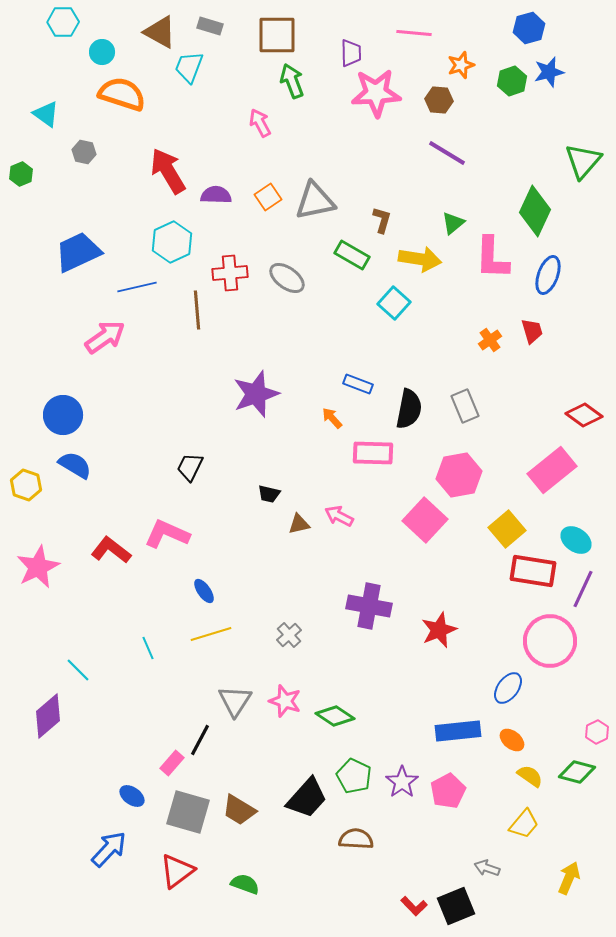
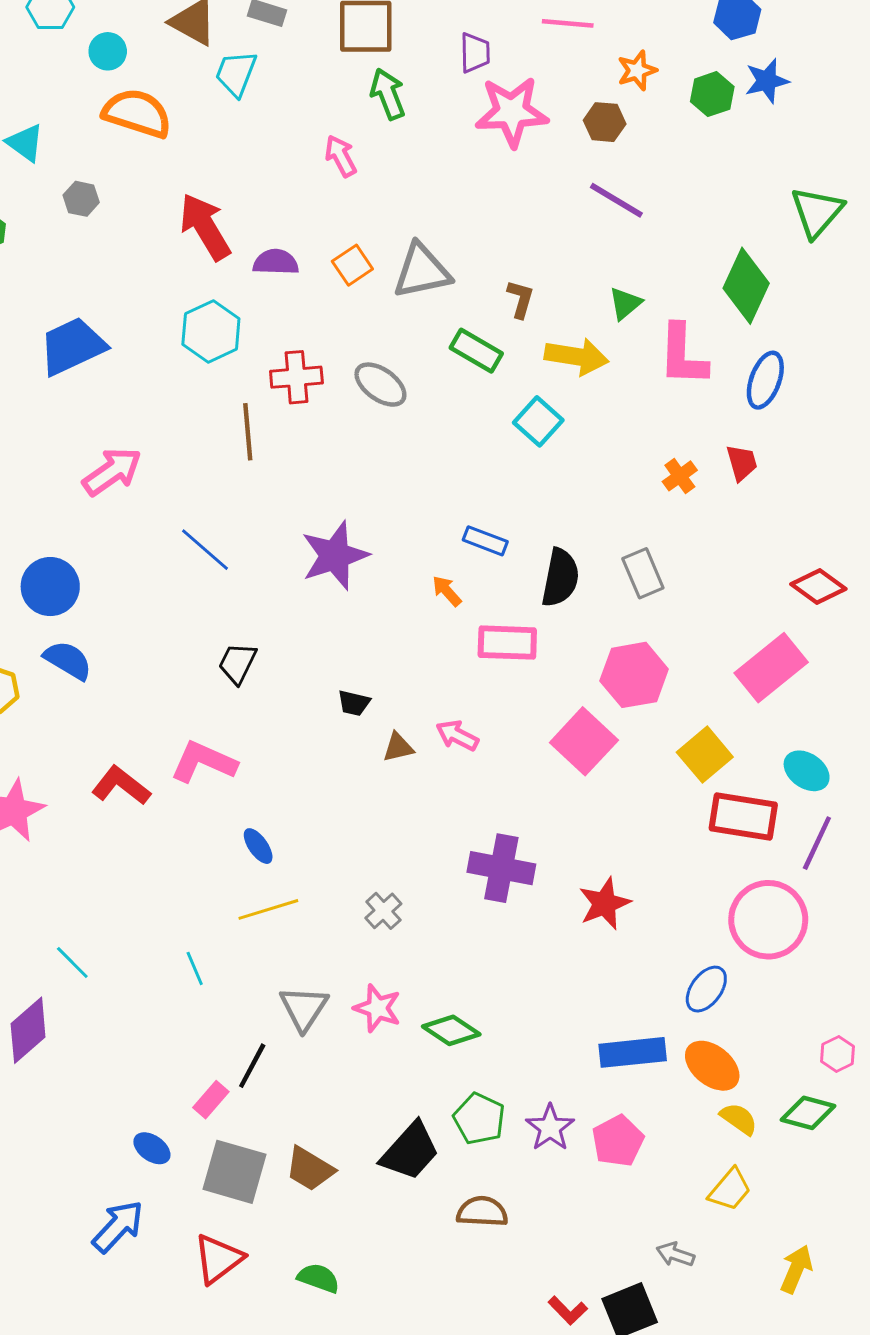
blue line: (137, 287) -> (205, 550), moved, turned 54
cyan line: (148, 648) -> (195, 968), moved
orange ellipse: (512, 740) -> (712, 1066), size x1.5

